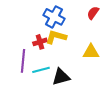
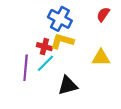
red cross: (40, 42) -> (44, 47), turned 32
cyan line: (41, 70) -> (45, 63), moved, turned -30

